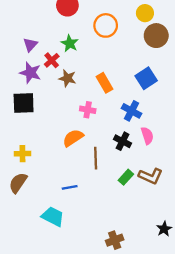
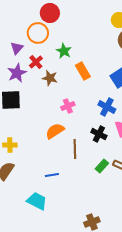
orange circle: (106, 25) -> (38, 33), moved
green star: (70, 43) -> (64, 51), moved
purple star: (30, 73) -> (17, 73), turned 30
orange rectangle: (105, 83) -> (83, 71), moved
pink cross: (88, 110) -> (68, 106), turned -32

